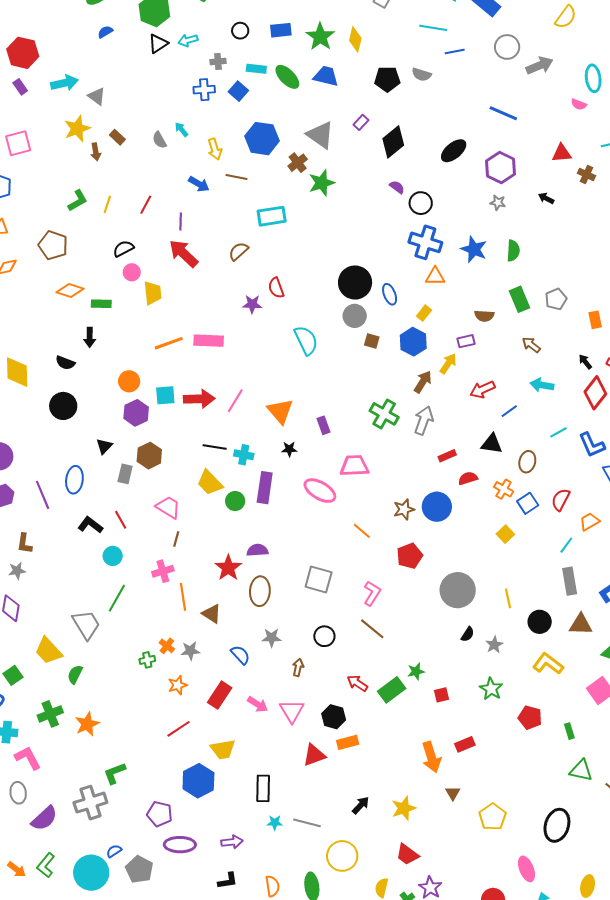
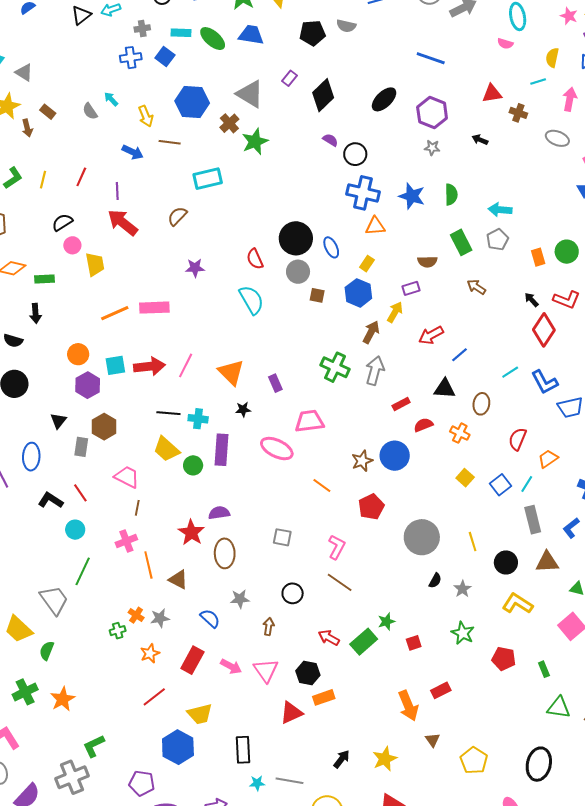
red semicircle: (276, 288) -> (255, 259), moved
cyan arrow: (542, 385) -> (500, 210), moved
blue square: (528, 503) -> (501, 485), moved
gray square: (319, 580) -> (282, 537), size x0.7

